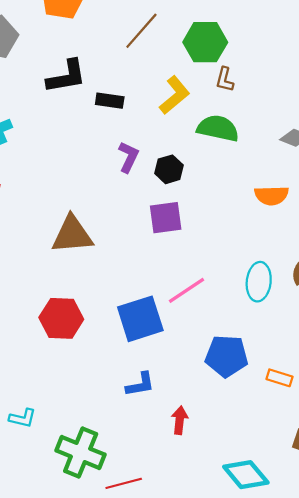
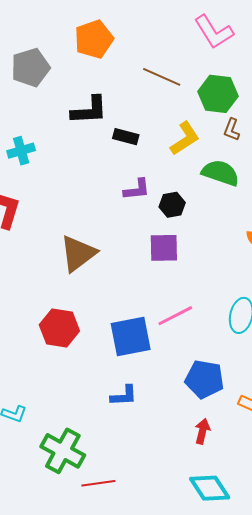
brown line: (141, 31) -> (162, 77), turned 66
purple L-shape: (128, 157) -> (137, 189), turned 52
brown triangle: (72, 235) -> (78, 254), turned -39
red arrow: (180, 420) -> (202, 431), moved

